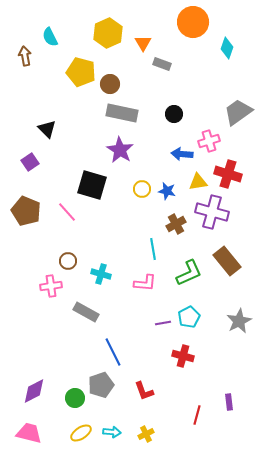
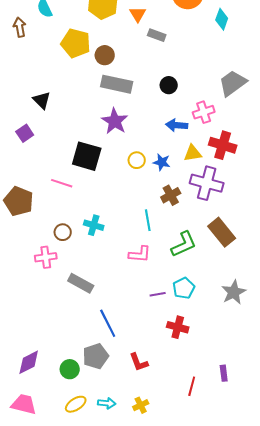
brown pentagon: (26, 211) -> (19, 201), moved
pink line: (67, 212) -> (62, 183), turned -30
cyan cross: (101, 274) -> (94, 225), moved

